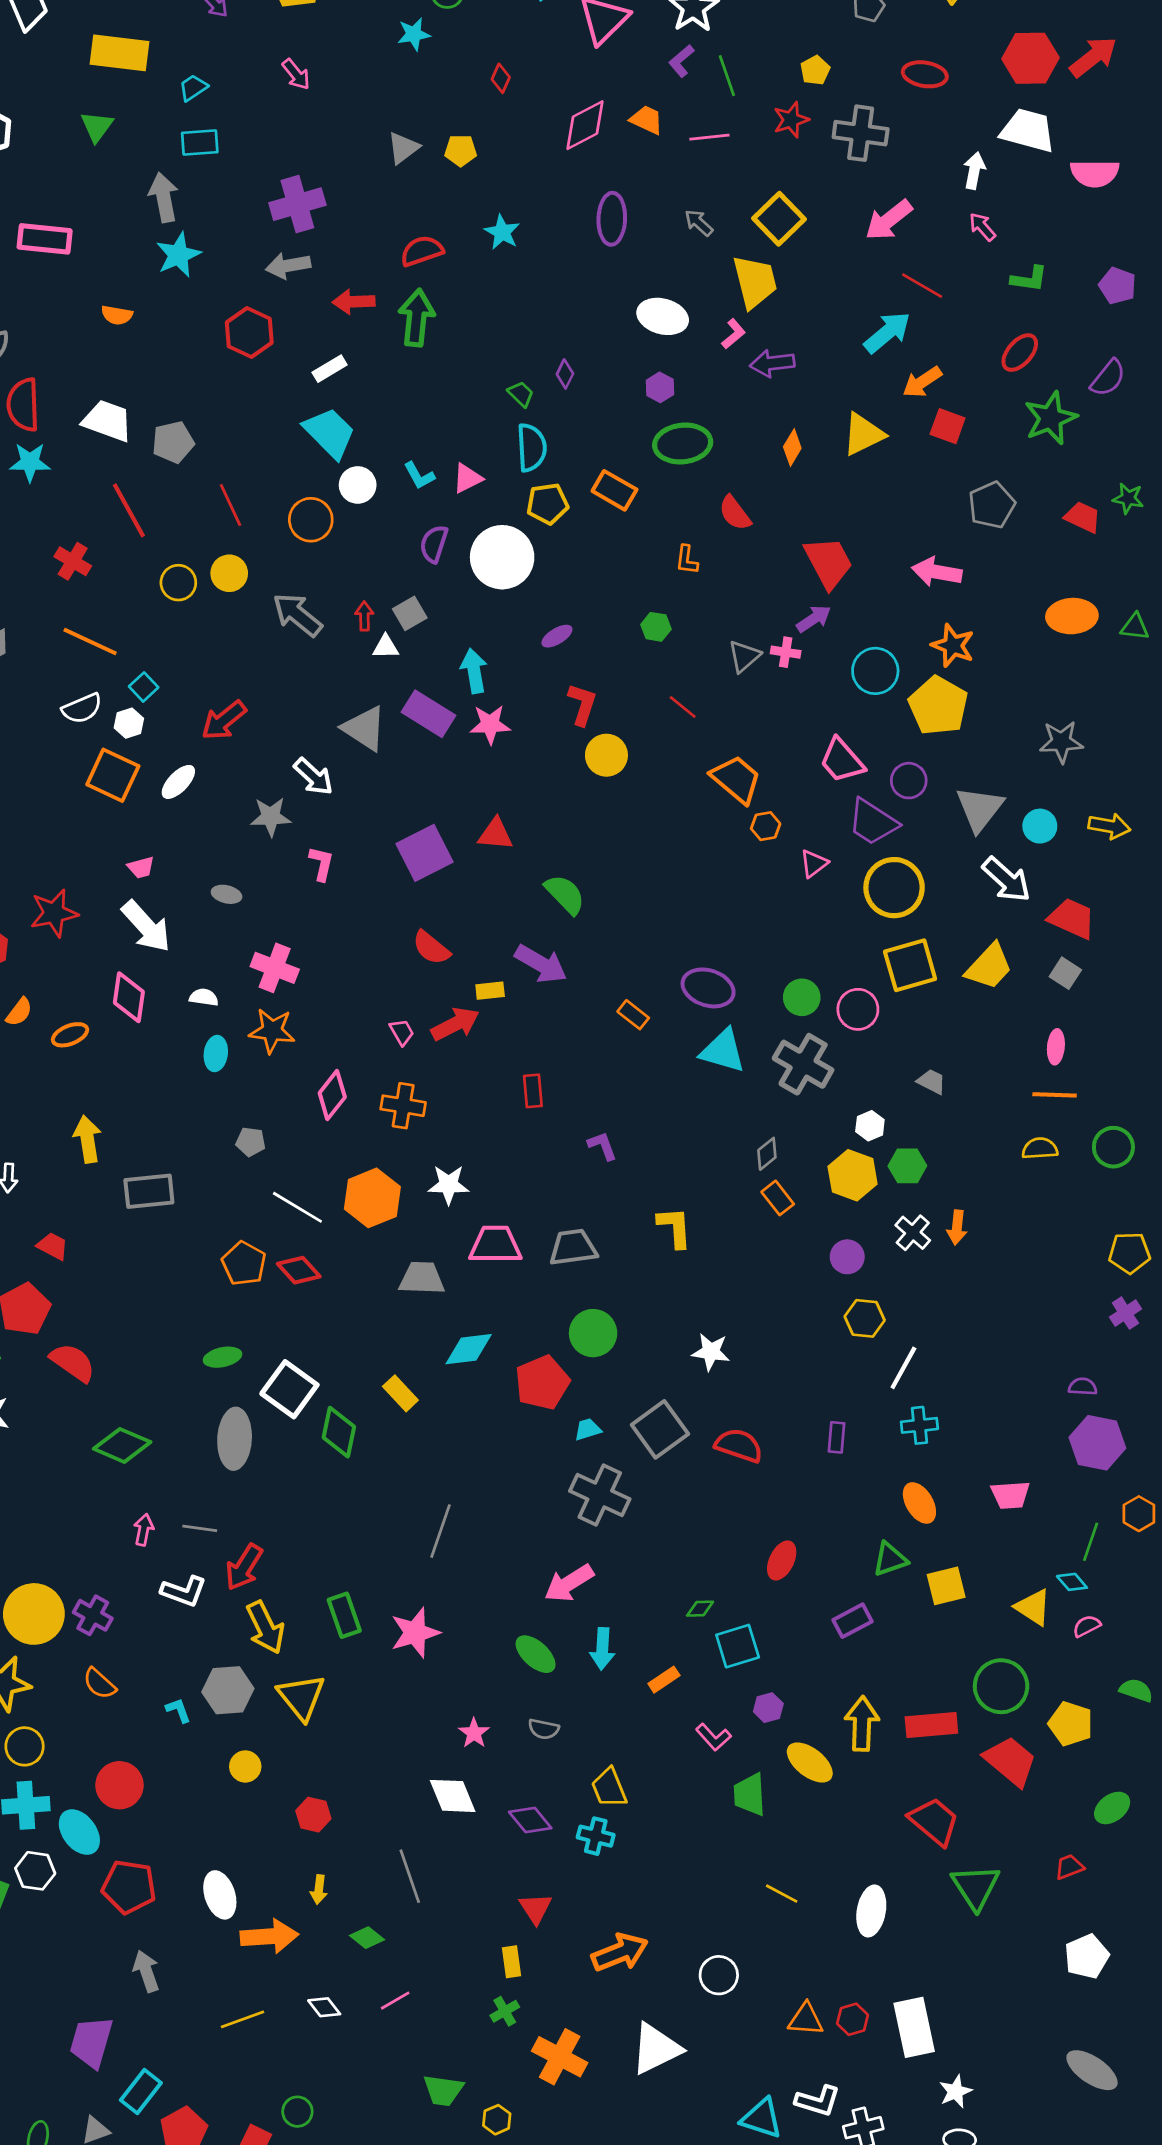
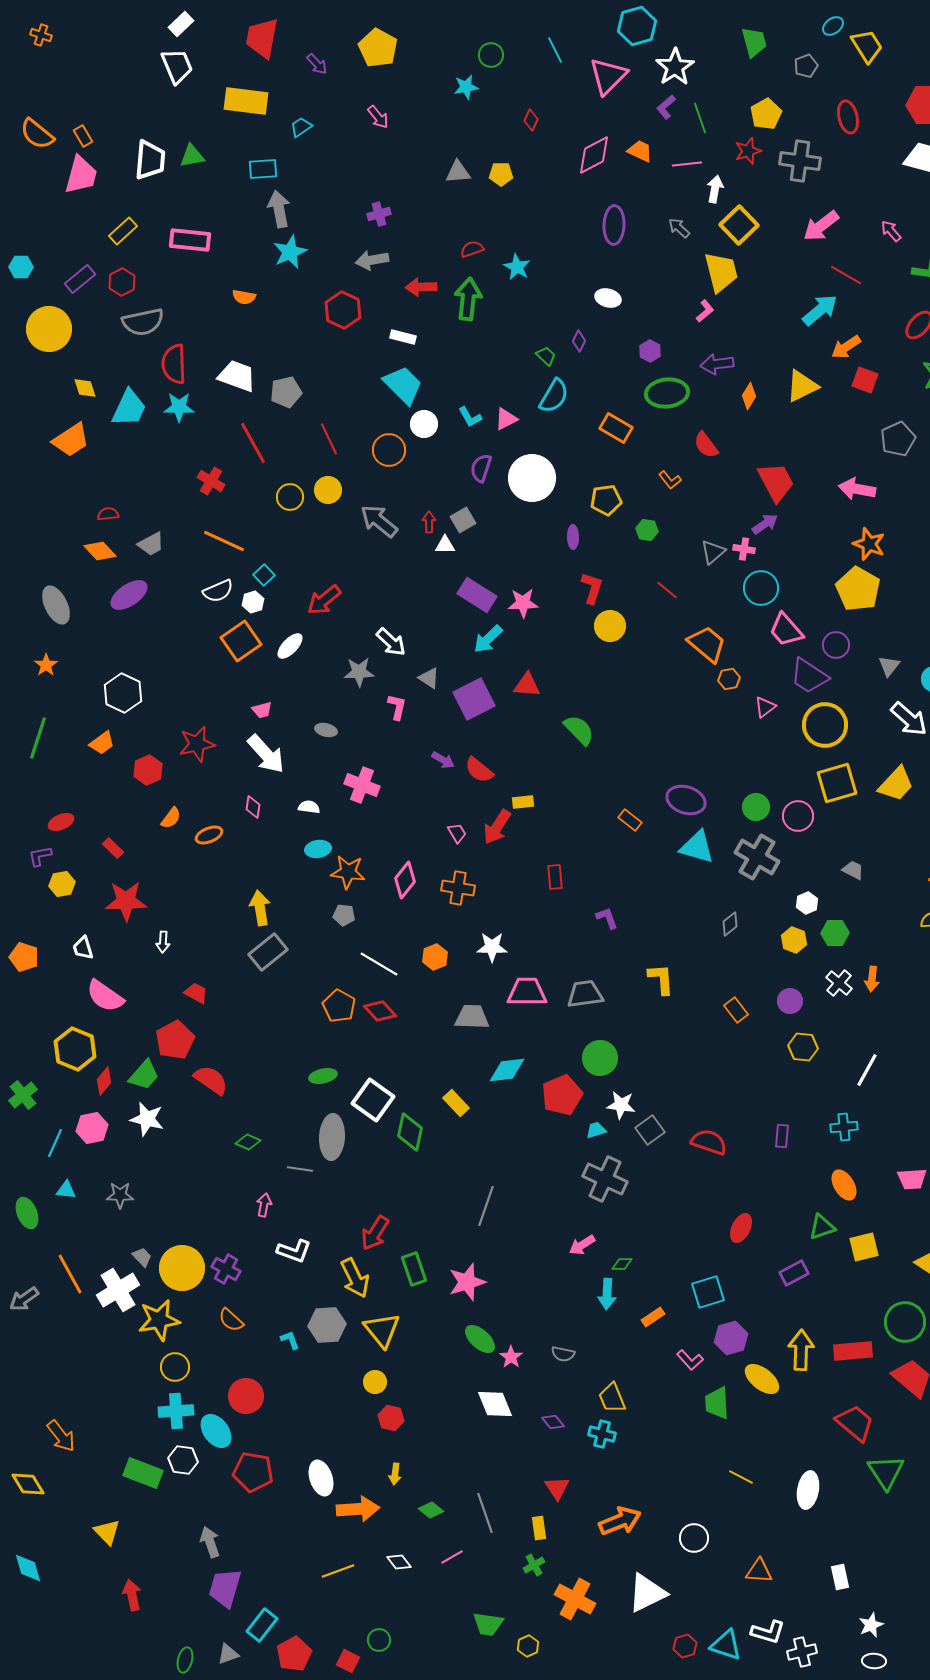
yellow pentagon: (815, 70) -> (766, 114), size x1.4
red ellipse: (925, 74) -> (848, 117), turned 68
green triangle: (97, 126) -> (192, 156), moved, turned 44
cyan rectangle: (200, 143) -> (263, 169), moved
gray triangle: (403, 148) -> (458, 172), turned 32
white arrow: (974, 171) -> (715, 189), moved
purple cross: (297, 204) -> (379, 214), size x0.6
cyan star: (502, 232) -> (517, 267), moved
red semicircle: (422, 251) -> (472, 249), size x0.7
white ellipse: (663, 316) -> (608, 298), moved, size x0.7
purple arrow: (772, 363) -> (717, 364), moved
white rectangle: (330, 369) -> (403, 337), turned 45
cyan semicircle: (532, 448) -> (554, 396), turned 33
yellow pentagon: (548, 504) -> (606, 500), moved
orange L-shape: (687, 560) -> (670, 480), turned -45
purple ellipse: (557, 636) -> (573, 537), turned -60
cyan arrow: (474, 671) -> (488, 639), moved, turned -124
cyan circle: (875, 671) -> (761, 588), moved
gray triangle: (364, 728) -> (429, 678), moved, size x0.6
orange square: (113, 775) -> (241, 641), turned 30
gray triangle: (980, 809) -> (889, 666), size x0.6
purple arrow: (541, 964) -> (443, 760), moved, size x0.6
pink diamond: (129, 997) -> (253, 807), size x0.6
red arrow: (455, 1024) -> (497, 827), turned 150
orange star: (272, 1031) -> (348, 872), moved
cyan ellipse: (216, 1053) -> (318, 849), turned 75
yellow arrow: (87, 1139) -> (260, 908), moved
yellow hexagon: (853, 1175) -> (794, 940), size x0.7
gray rectangle: (149, 1191) -> (268, 952), turned -33
orange hexagon: (372, 1198) -> (435, 957), size x0.6
orange rectangle: (778, 1198) -> (736, 1010), moved
white star: (711, 1352) -> (621, 1105), moved
white line: (903, 1368) -> (867, 1070), moved
gray square: (660, 1429) -> (650, 1130), size x0.7
green diamond: (122, 1445) -> (248, 1142), size x0.6
gray line: (200, 1528) -> (300, 1169), moved
red arrow: (244, 1567) -> (375, 1233), moved
pink arrow: (569, 1583) -> (582, 1245), size x0.7
green diamond: (700, 1609) -> (622, 1264), moved
green ellipse: (536, 1654) -> (480, 1339), moved
purple hexagon: (768, 1708) -> (731, 1338), size x1.5
yellow circle: (245, 1766) -> (375, 1382), moved
purple diamond: (530, 1820) -> (553, 1422), size x0.7
gray line: (410, 1876) -> (485, 1513), moved
gray arrow: (146, 1971) -> (210, 1542), moved
red hexagon: (853, 2019) -> (685, 1646), moved
white rectangle: (914, 2027) -> (840, 1577), size x0.6

